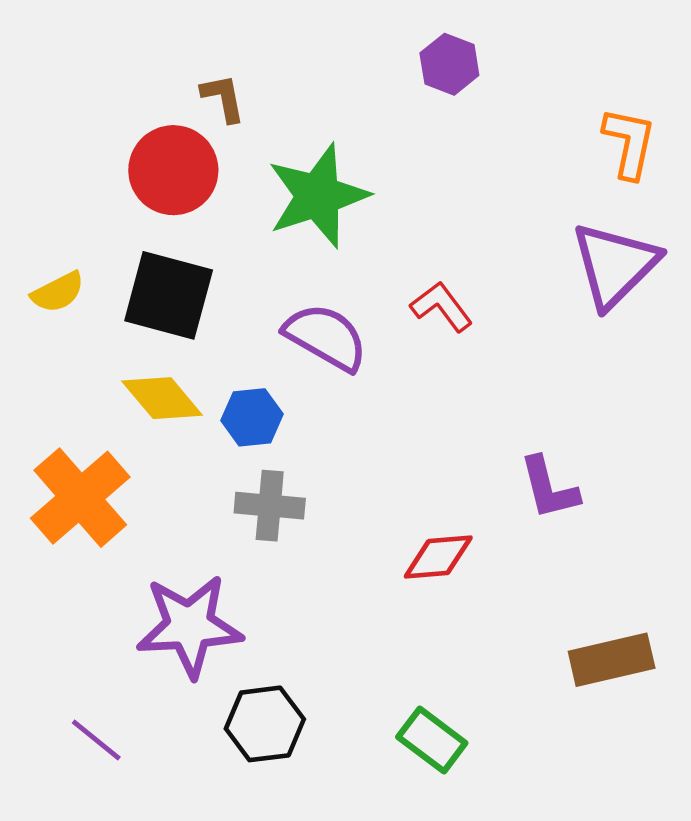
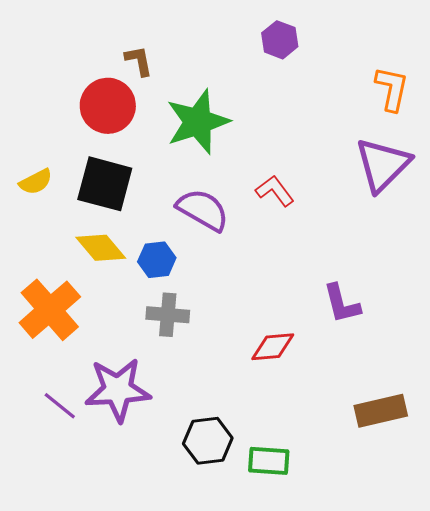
black hexagon: (265, 724) -> (208, 441), moved
purple line: (96, 740) -> (60, 406), moved
green rectangle: (432, 740) -> (269, 461), turned -33

